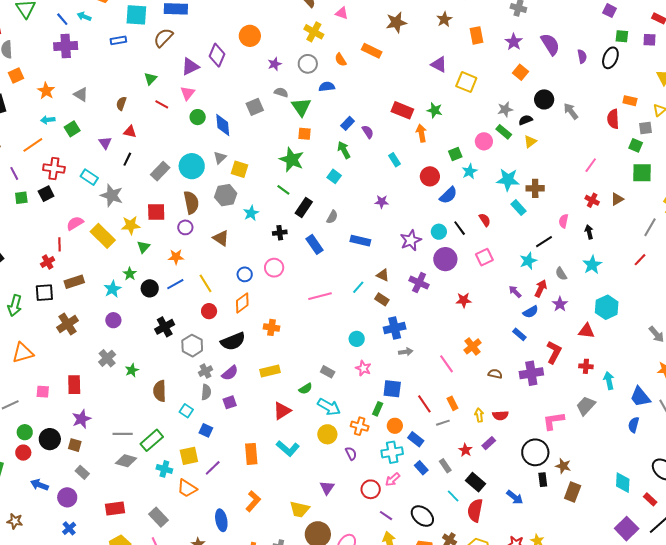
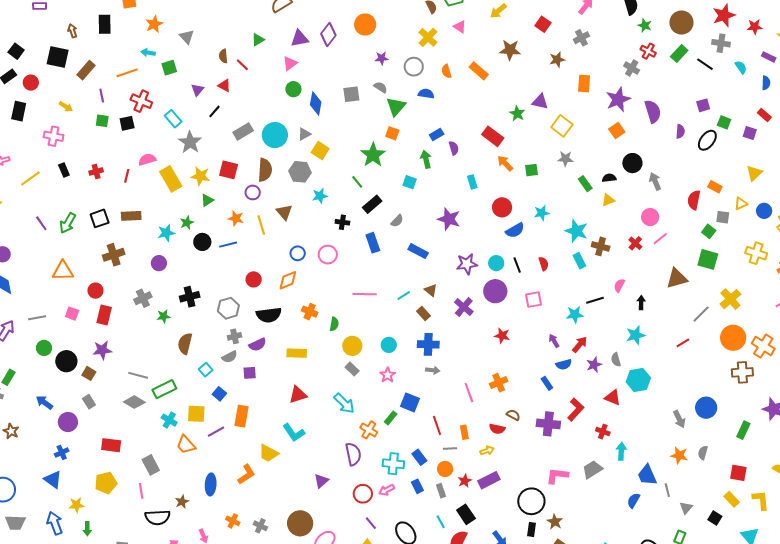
purple square: (610, 11) -> (703, 105), moved, turned 32
purple star: (514, 42) -> (618, 99), size x1.4
purple triangle: (439, 64) -> (540, 102), turned -30
brown semicircle: (121, 104) -> (223, 56), turned -40
red line: (162, 104) -> (242, 65), moved
gray star: (505, 109) -> (565, 159), moved
green star: (435, 110) -> (517, 114), moved
orange arrow: (421, 133) -> (505, 163), turned -48
pink circle: (484, 141) -> (650, 217), moved
green square: (455, 154) -> (532, 170), moved
cyan square: (334, 176) -> (410, 182), turned -32
brown triangle: (617, 199) -> (677, 278), size x1.6
red cross: (592, 200) -> (635, 243), moved
purple star: (382, 202) -> (449, 219), size x1.6
red cross: (48, 262) -> (96, 171), moved
gray semicircle: (561, 274) -> (616, 360), moved
yellow line: (206, 283) -> (261, 225), moved
black square: (44, 293) -> (100, 218), turned -30
black cross: (165, 327) -> (190, 297), moved
green semicircle: (305, 389) -> (334, 324), moved, turned -64
gray semicircle: (206, 392) -> (230, 357), turned 42
yellow arrow: (479, 415) -> (487, 451), turned 64
red semicircle: (500, 415) -> (497, 429), moved
orange circle: (395, 426) -> (445, 469), moved
yellow circle: (327, 434) -> (352, 346), moved
purple rectangle: (489, 443) -> (489, 480), size x1.5
red circle: (23, 453) -> (95, 291), moved
purple semicircle: (351, 453) -> (353, 454), size x1.6
orange rectangle: (251, 454) -> (241, 416), moved
yellow trapezoid: (300, 509) -> (269, 453), moved

